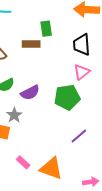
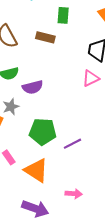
green rectangle: (46, 29) -> (63, 15), moved
green pentagon: (67, 97) -> (43, 132), moved

